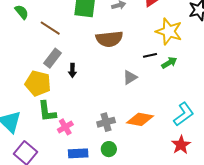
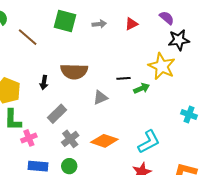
yellow star: (169, 31) -> (162, 66), moved
brown semicircle: (109, 39) -> (74, 71), moved
gray rectangle: (52, 58) -> (57, 114), moved
gray cross: (106, 122) -> (70, 139), turned -30

